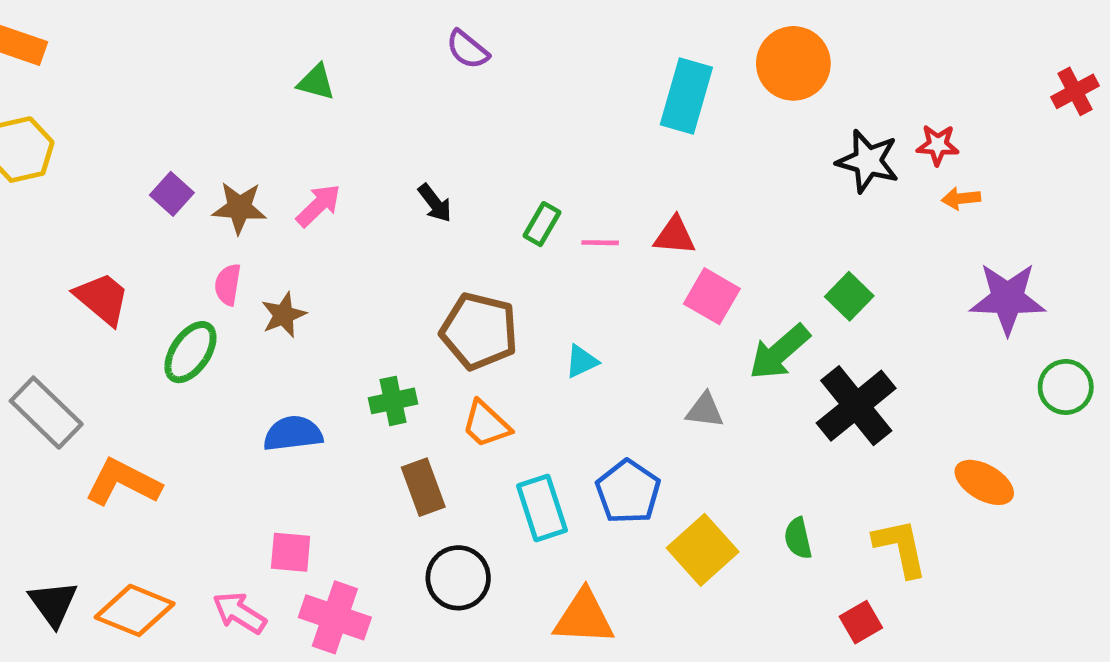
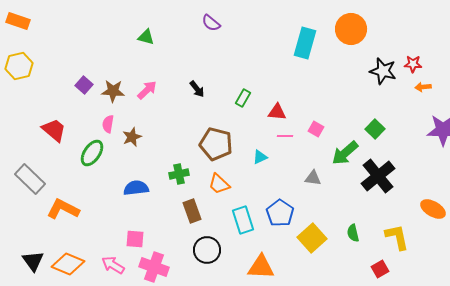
red triangle: (675, 236) -> (277, 112), moved
pink line: (600, 243) -> (285, 136), moved
pink square: (712, 296) -> (316, 129), size x0.7

